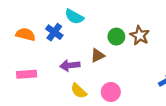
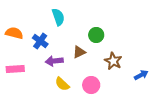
cyan semicircle: (74, 17) -> (58, 17), turned -138
blue cross: (54, 32) -> (40, 41), moved
brown star: (140, 35) -> (113, 61), moved

